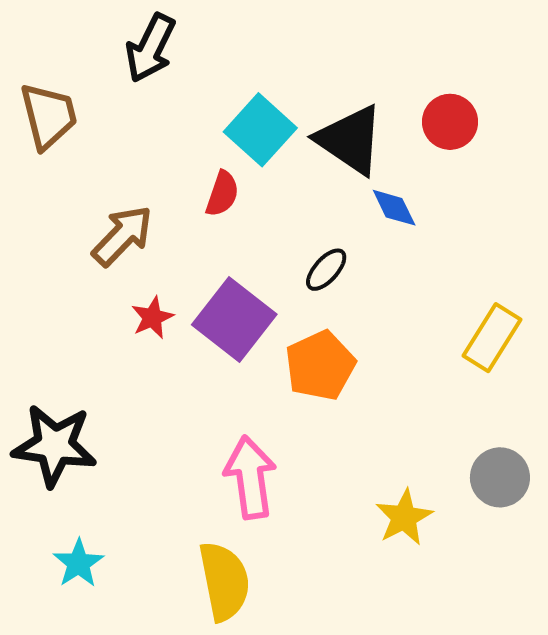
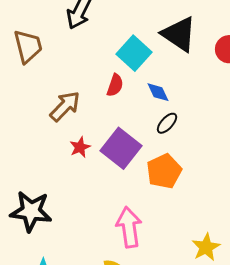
black triangle: (350, 140) -> (179, 34), moved
blue diamond: (394, 208) -> (158, 92), moved

